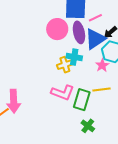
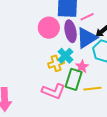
cyan cross: (74, 57) -> (65, 56), turned 35
pink star: (102, 65) -> (82, 67), moved
green rectangle: (82, 100) -> (74, 79), moved

